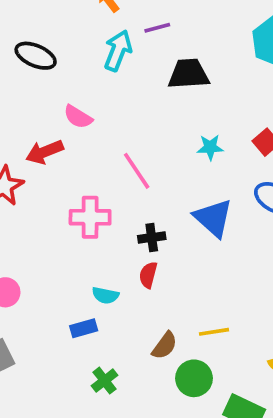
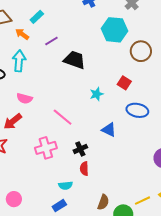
cyan arrow: (118, 51) -> (19, 61), moved
black trapezoid: (189, 74) -> (74, 60), turned 40
blue triangle: (213, 218) -> (109, 130), size x0.7
yellow line: (214, 332) -> (142, 201), moved

